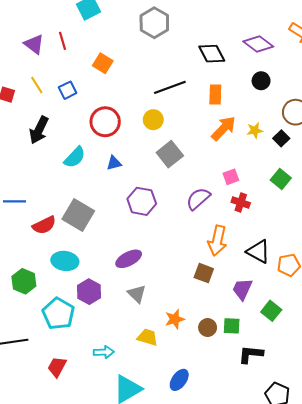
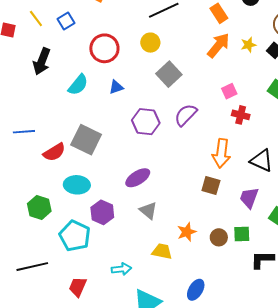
orange rectangle: (215, 94) -> (219, 13), moved, turned -30
purple semicircle: (198, 199) -> (186, 115), moved

